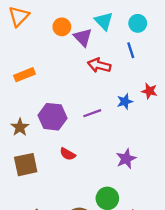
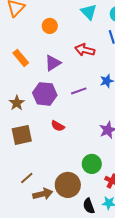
orange circle: (62, 27) -> (50, 26), moved
purple triangle: (83, 37) -> (53, 63), moved, turned 42
orange rectangle: (25, 75) -> (21, 58), turned 72

